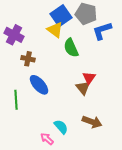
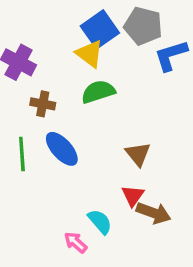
green semicircle: (71, 48) -> (98, 92), moved, turned 96
red triangle: (89, 78) -> (133, 196), moved
green line: (16, 100) -> (22, 154), moved

